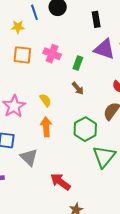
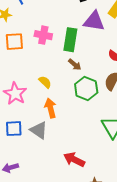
green rectangle: (78, 63) -> (70, 40), size x1.6
green hexagon: (85, 129) -> (86, 88), moved
gray triangle: (29, 157) -> (39, 130), moved

